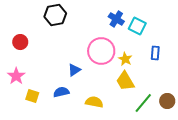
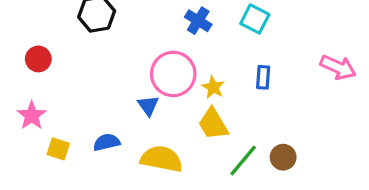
cyan square: (137, 26) -> (255, 19), moved
blue triangle: (74, 70) -> (148, 106), moved, turned -32
yellow semicircle: (94, 102) -> (162, 159), size x1.4

